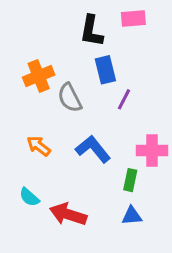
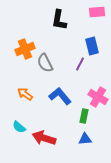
pink rectangle: (133, 19) -> (97, 12), moved
blue rectangle: (105, 70) -> (92, 46), moved
pink cross: (152, 151) -> (98, 97), turned 30

